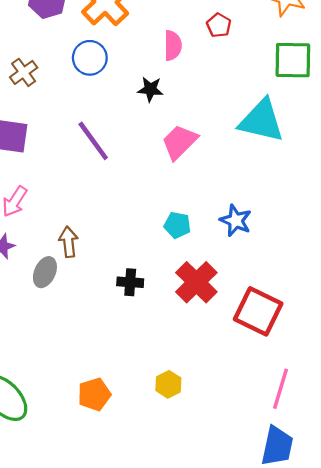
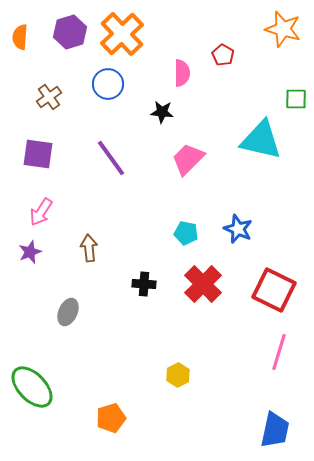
green square: (293, 60) -> (296, 99), moved, size x0.6
gray ellipse: (45, 272) -> (68, 312), moved
red square: (258, 311) -> (274, 290), moved
pink line: (281, 389) -> (279, 352), moved
orange pentagon: (94, 394) -> (111, 418), moved

